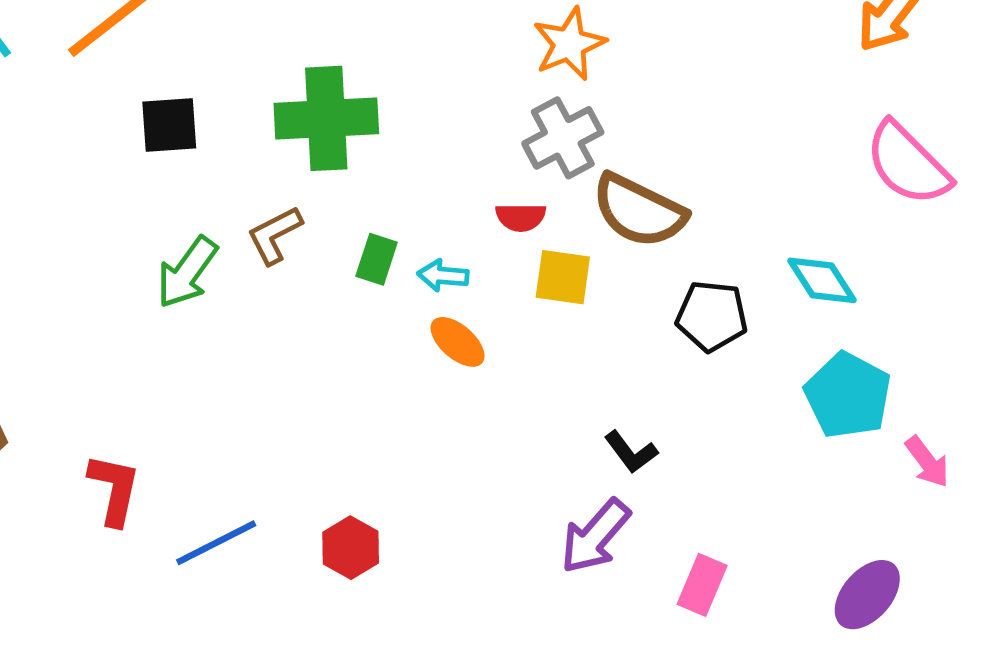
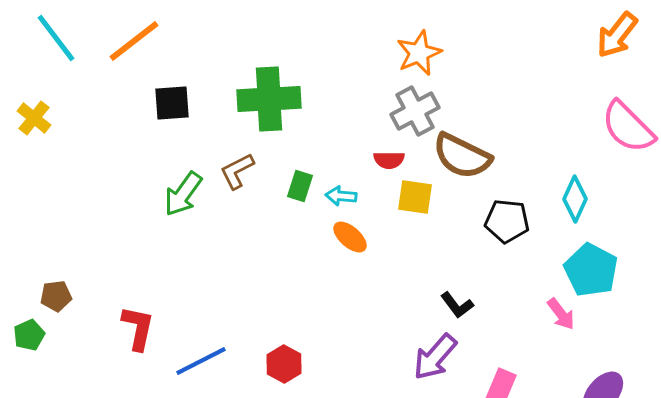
cyan diamond: (822, 280) -> (575, 199), turned 57
pink arrow: (927, 462) -> (561, 314), moved

